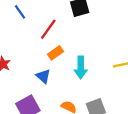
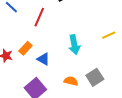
orange rectangle: (55, 53) -> (25, 48), moved

